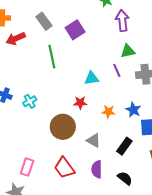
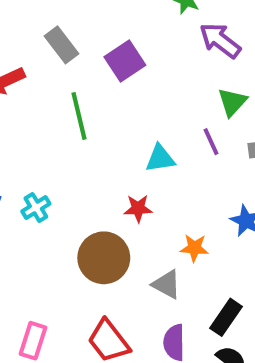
purple arrow: (122, 20) -> (220, 40), turned -45
green triangle: (128, 51) -> (232, 102), turned -35
orange star: (108, 112) -> (194, 248), moved
black rectangle: (124, 146) -> (226, 317), moved

